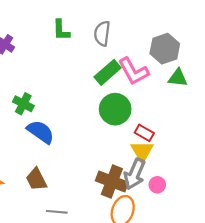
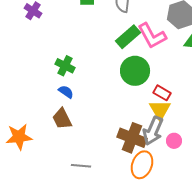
green cross: (23, 104) -> (65, 66), moved
blue semicircle: (41, 132) -> (66, 92), size x0.6
brown trapezoid: (36, 179) -> (62, 119), moved

